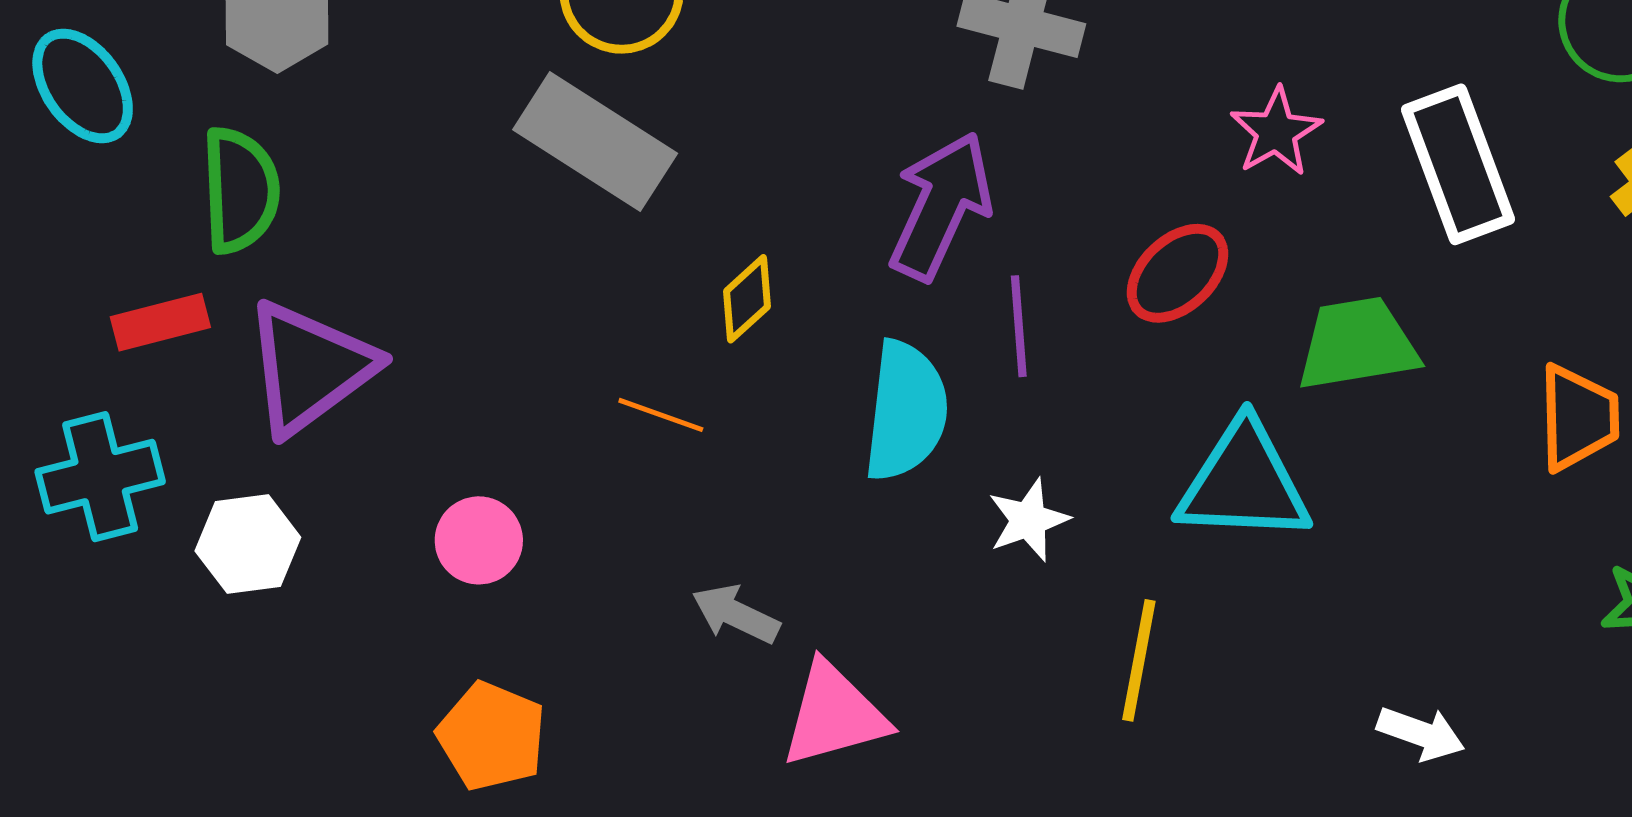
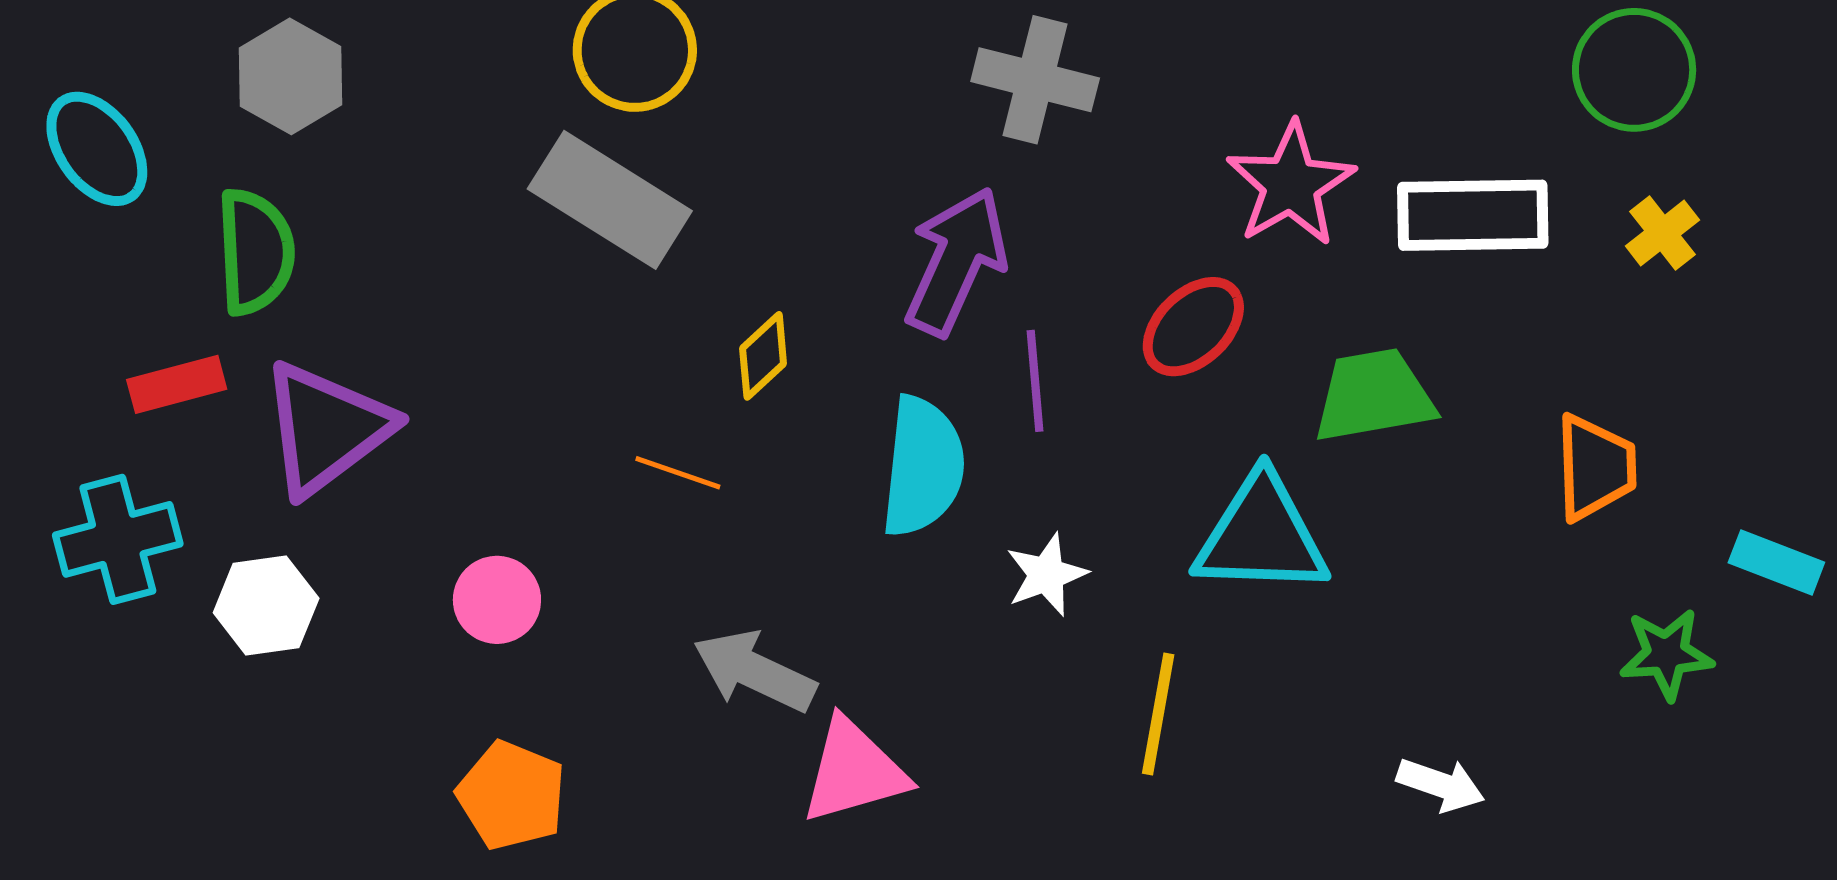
pink star: (1276, 132) -> (1291, 184), size x1.4
white rectangle: (1458, 164) -> (1473, 215), turned -70
gray arrow: (736, 614) -> (755, 671), size x1.4

